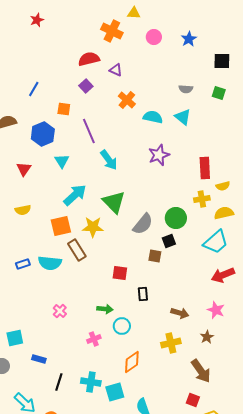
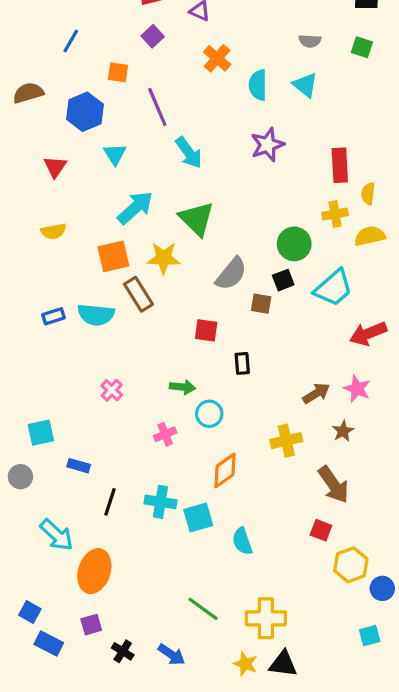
cyan semicircle: (153, 117) -> (258, 85), turned -102
yellow semicircle: (223, 186) -> (368, 194), turned 112
gray semicircle: (143, 224) -> (231, 274), moved
cyan trapezoid: (216, 242) -> (333, 288), moved
brown arrow: (180, 313) -> (316, 393), moved, turned -48

